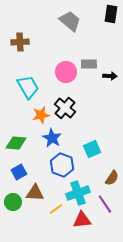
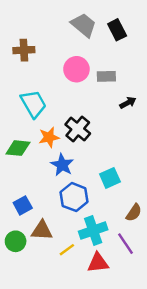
black rectangle: (111, 14) -> (117, 30), moved, turned -36
pink circle: (66, 72) -> (76, 69), moved
black arrow: (110, 76) -> (128, 103), moved, turned -32
green diamond: (16, 143) -> (18, 148), moved

